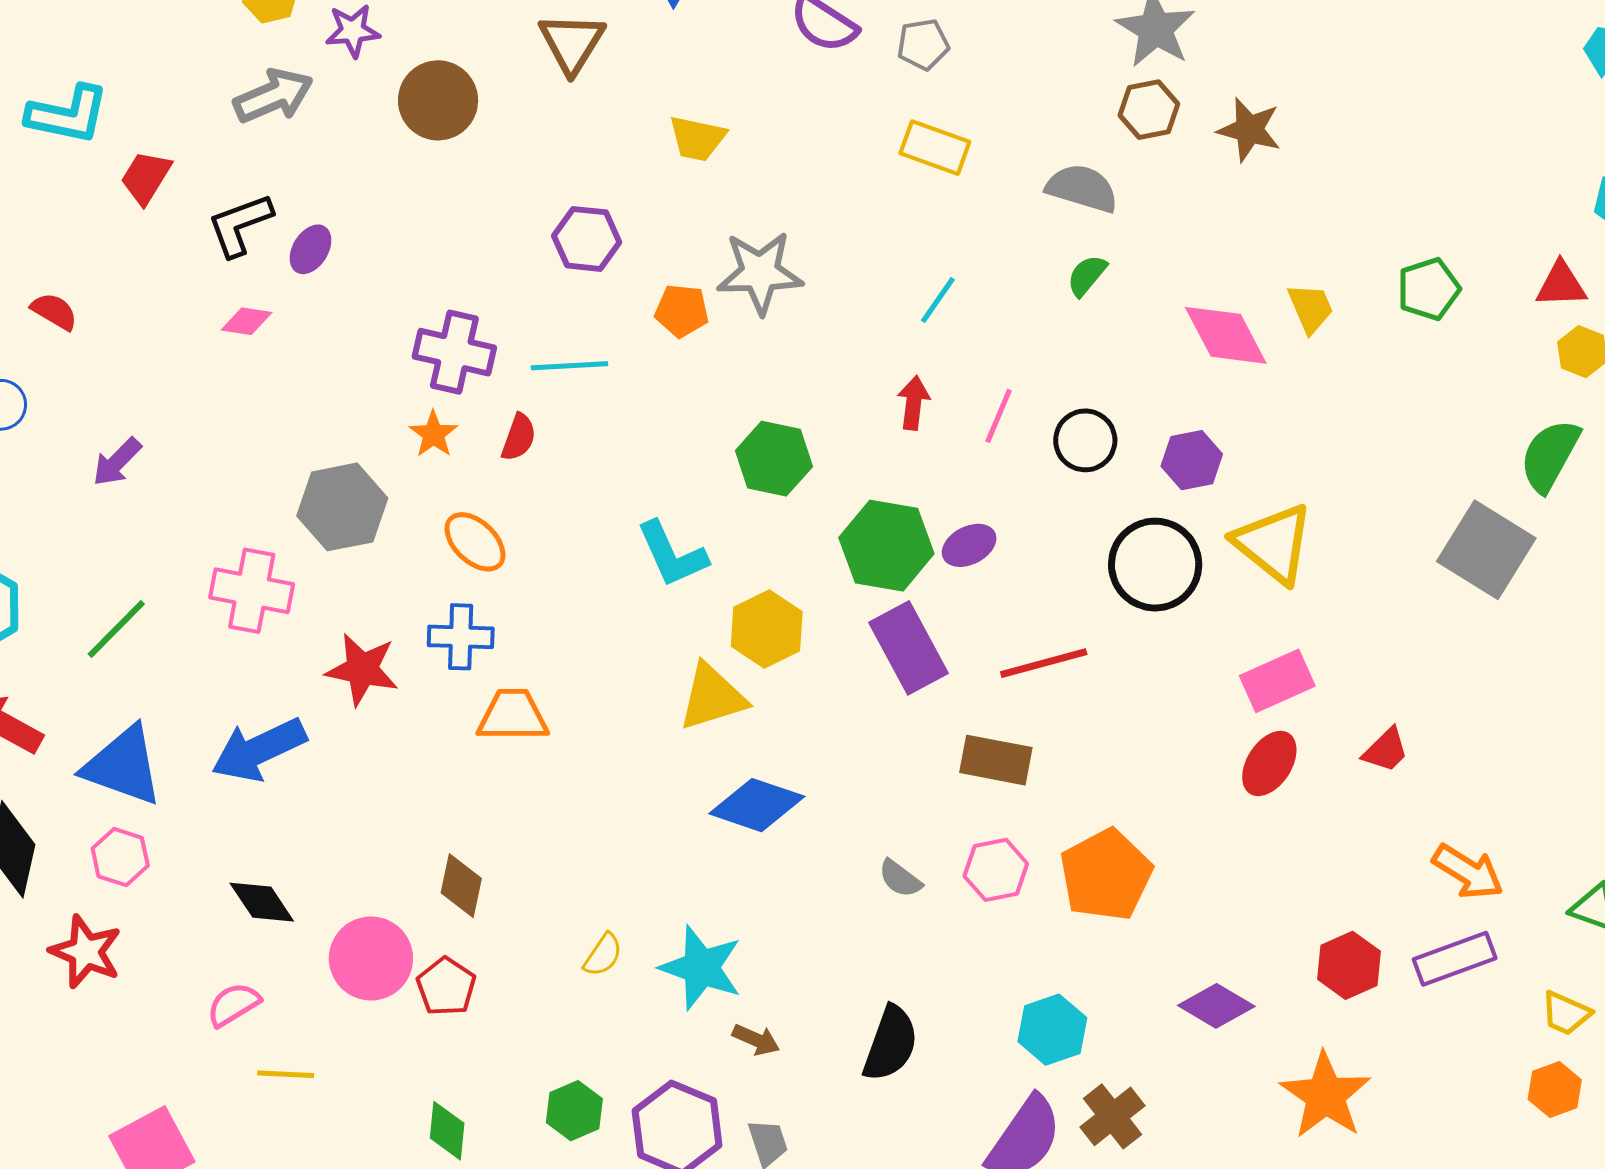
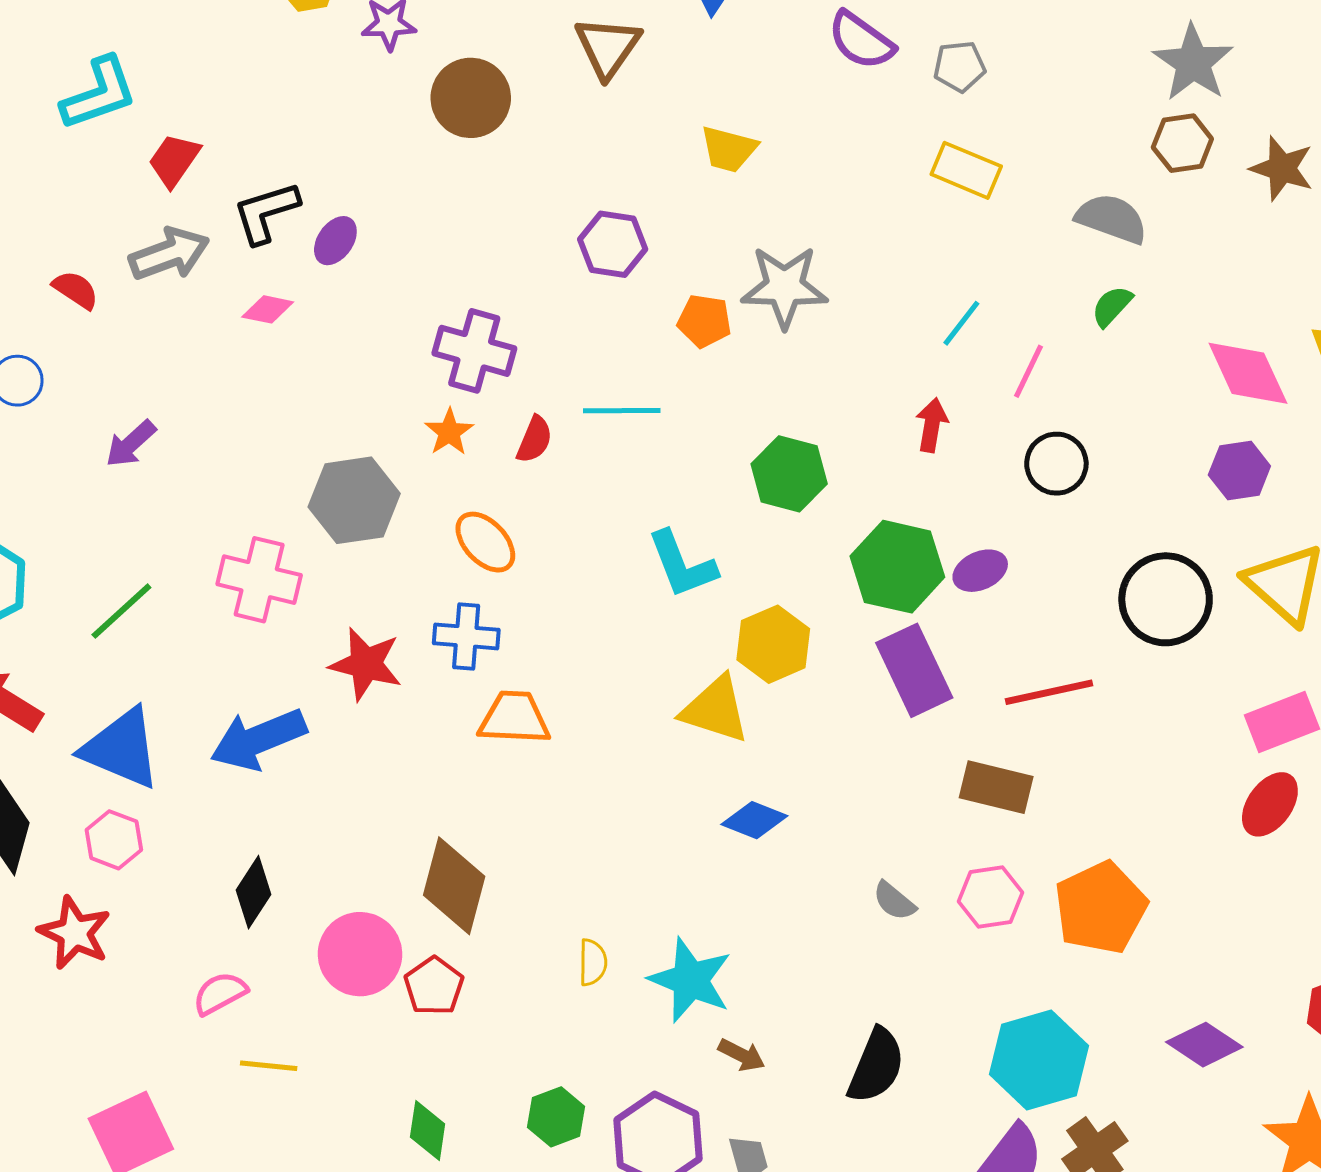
gray arrow: (273, 96) -> (169, 254), moved
cyan L-shape: (68, 115) -> (99, 93), turned -34
cyan line: (570, 366) -> (622, 411), moved
pink line: (999, 416) -> (1028, 371), moved
black circle: (1085, 440) -> (1056, 464), moved
purple hexagon: (1192, 460) -> (1239, 470), moved
yellow triangle: (712, 697) -> (715, 710), turned 32
blue diamond: (757, 805) -> (754, 820), size x0.7
brown diamond: (461, 886) -> (454, 886), size x1.5
black diamond: (262, 902) -> (254, 892), turned 64
yellow semicircle: (603, 955) -> (593, 962), turned -36
cyan hexagon: (1052, 1030) -> (1039, 1060), size x1.4

